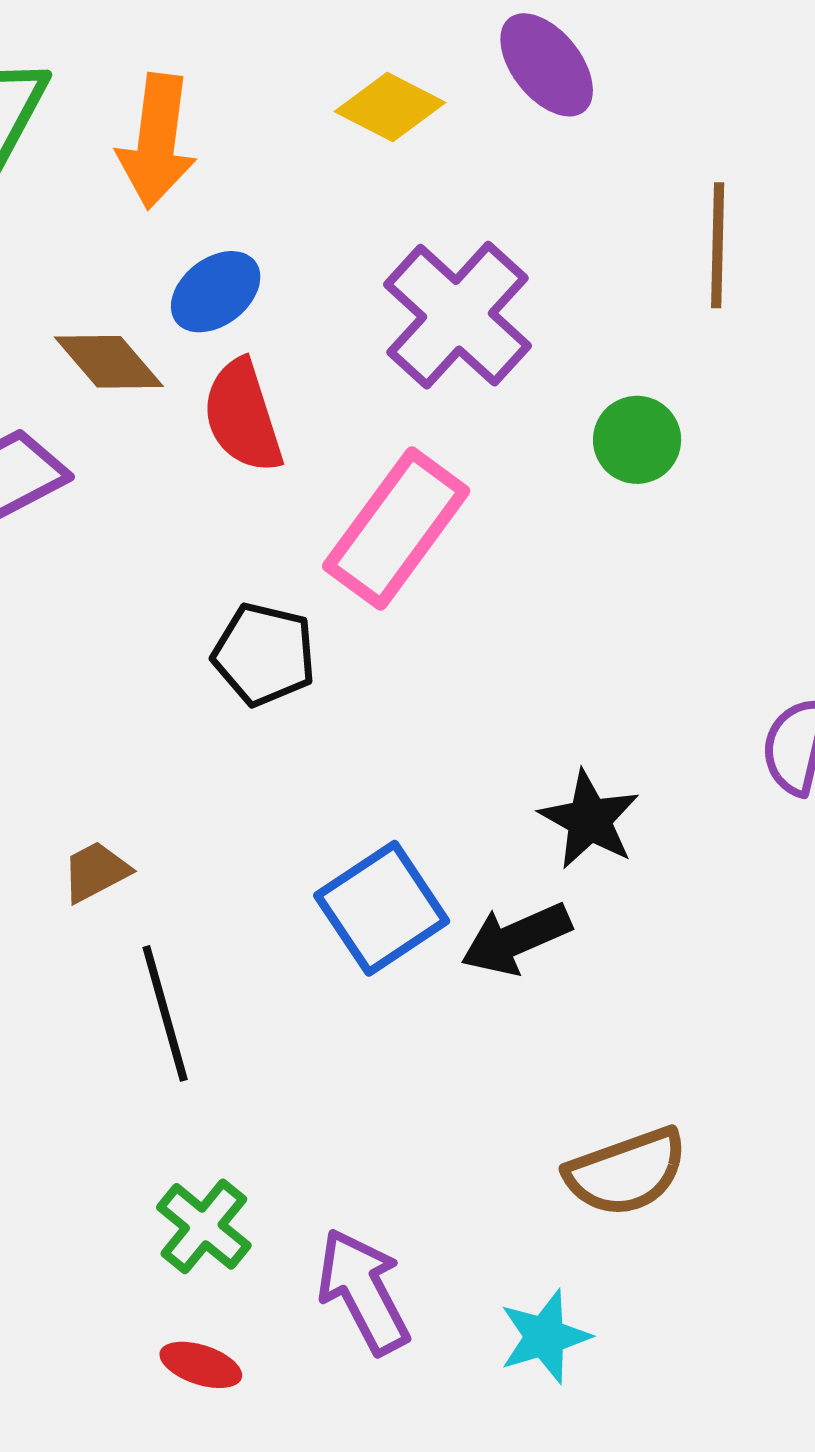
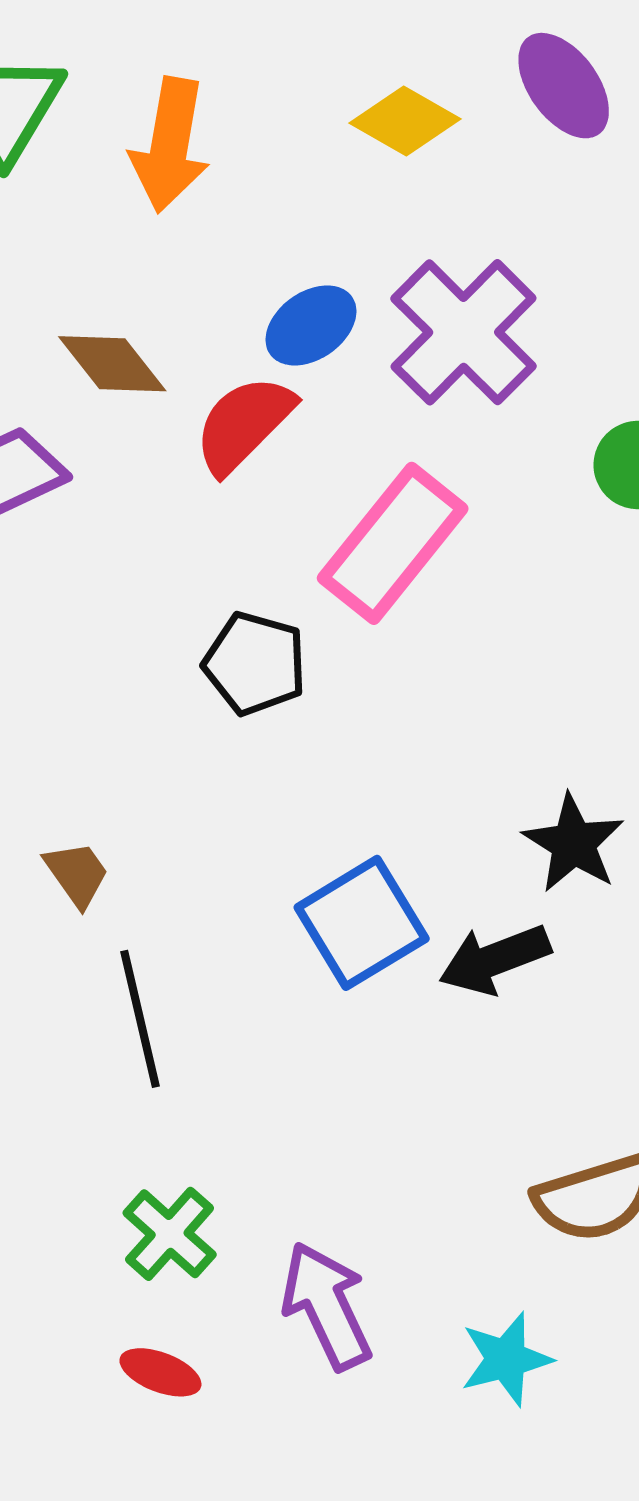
blue ellipse: (216, 292) -> (311, 325), moved
red semicircle: (243, 416) -> (244, 424), turned 60
brown trapezoid: (96, 872) -> (77, 874), turned 80

